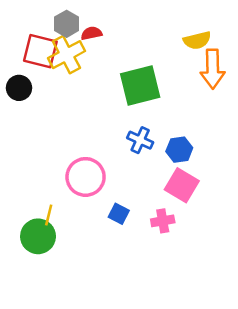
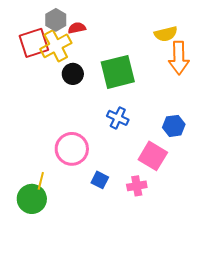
red square: (40, 51) -> (34, 43), turned -32
black circle: (19, 88) -> (73, 74), moved
blue hexagon: (179, 150) -> (174, 126), moved

